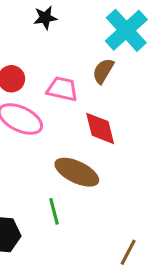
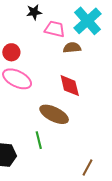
brown semicircle: (103, 71) -> (72, 48), turned 54
pink trapezoid: (62, 89) -> (55, 29), moved

